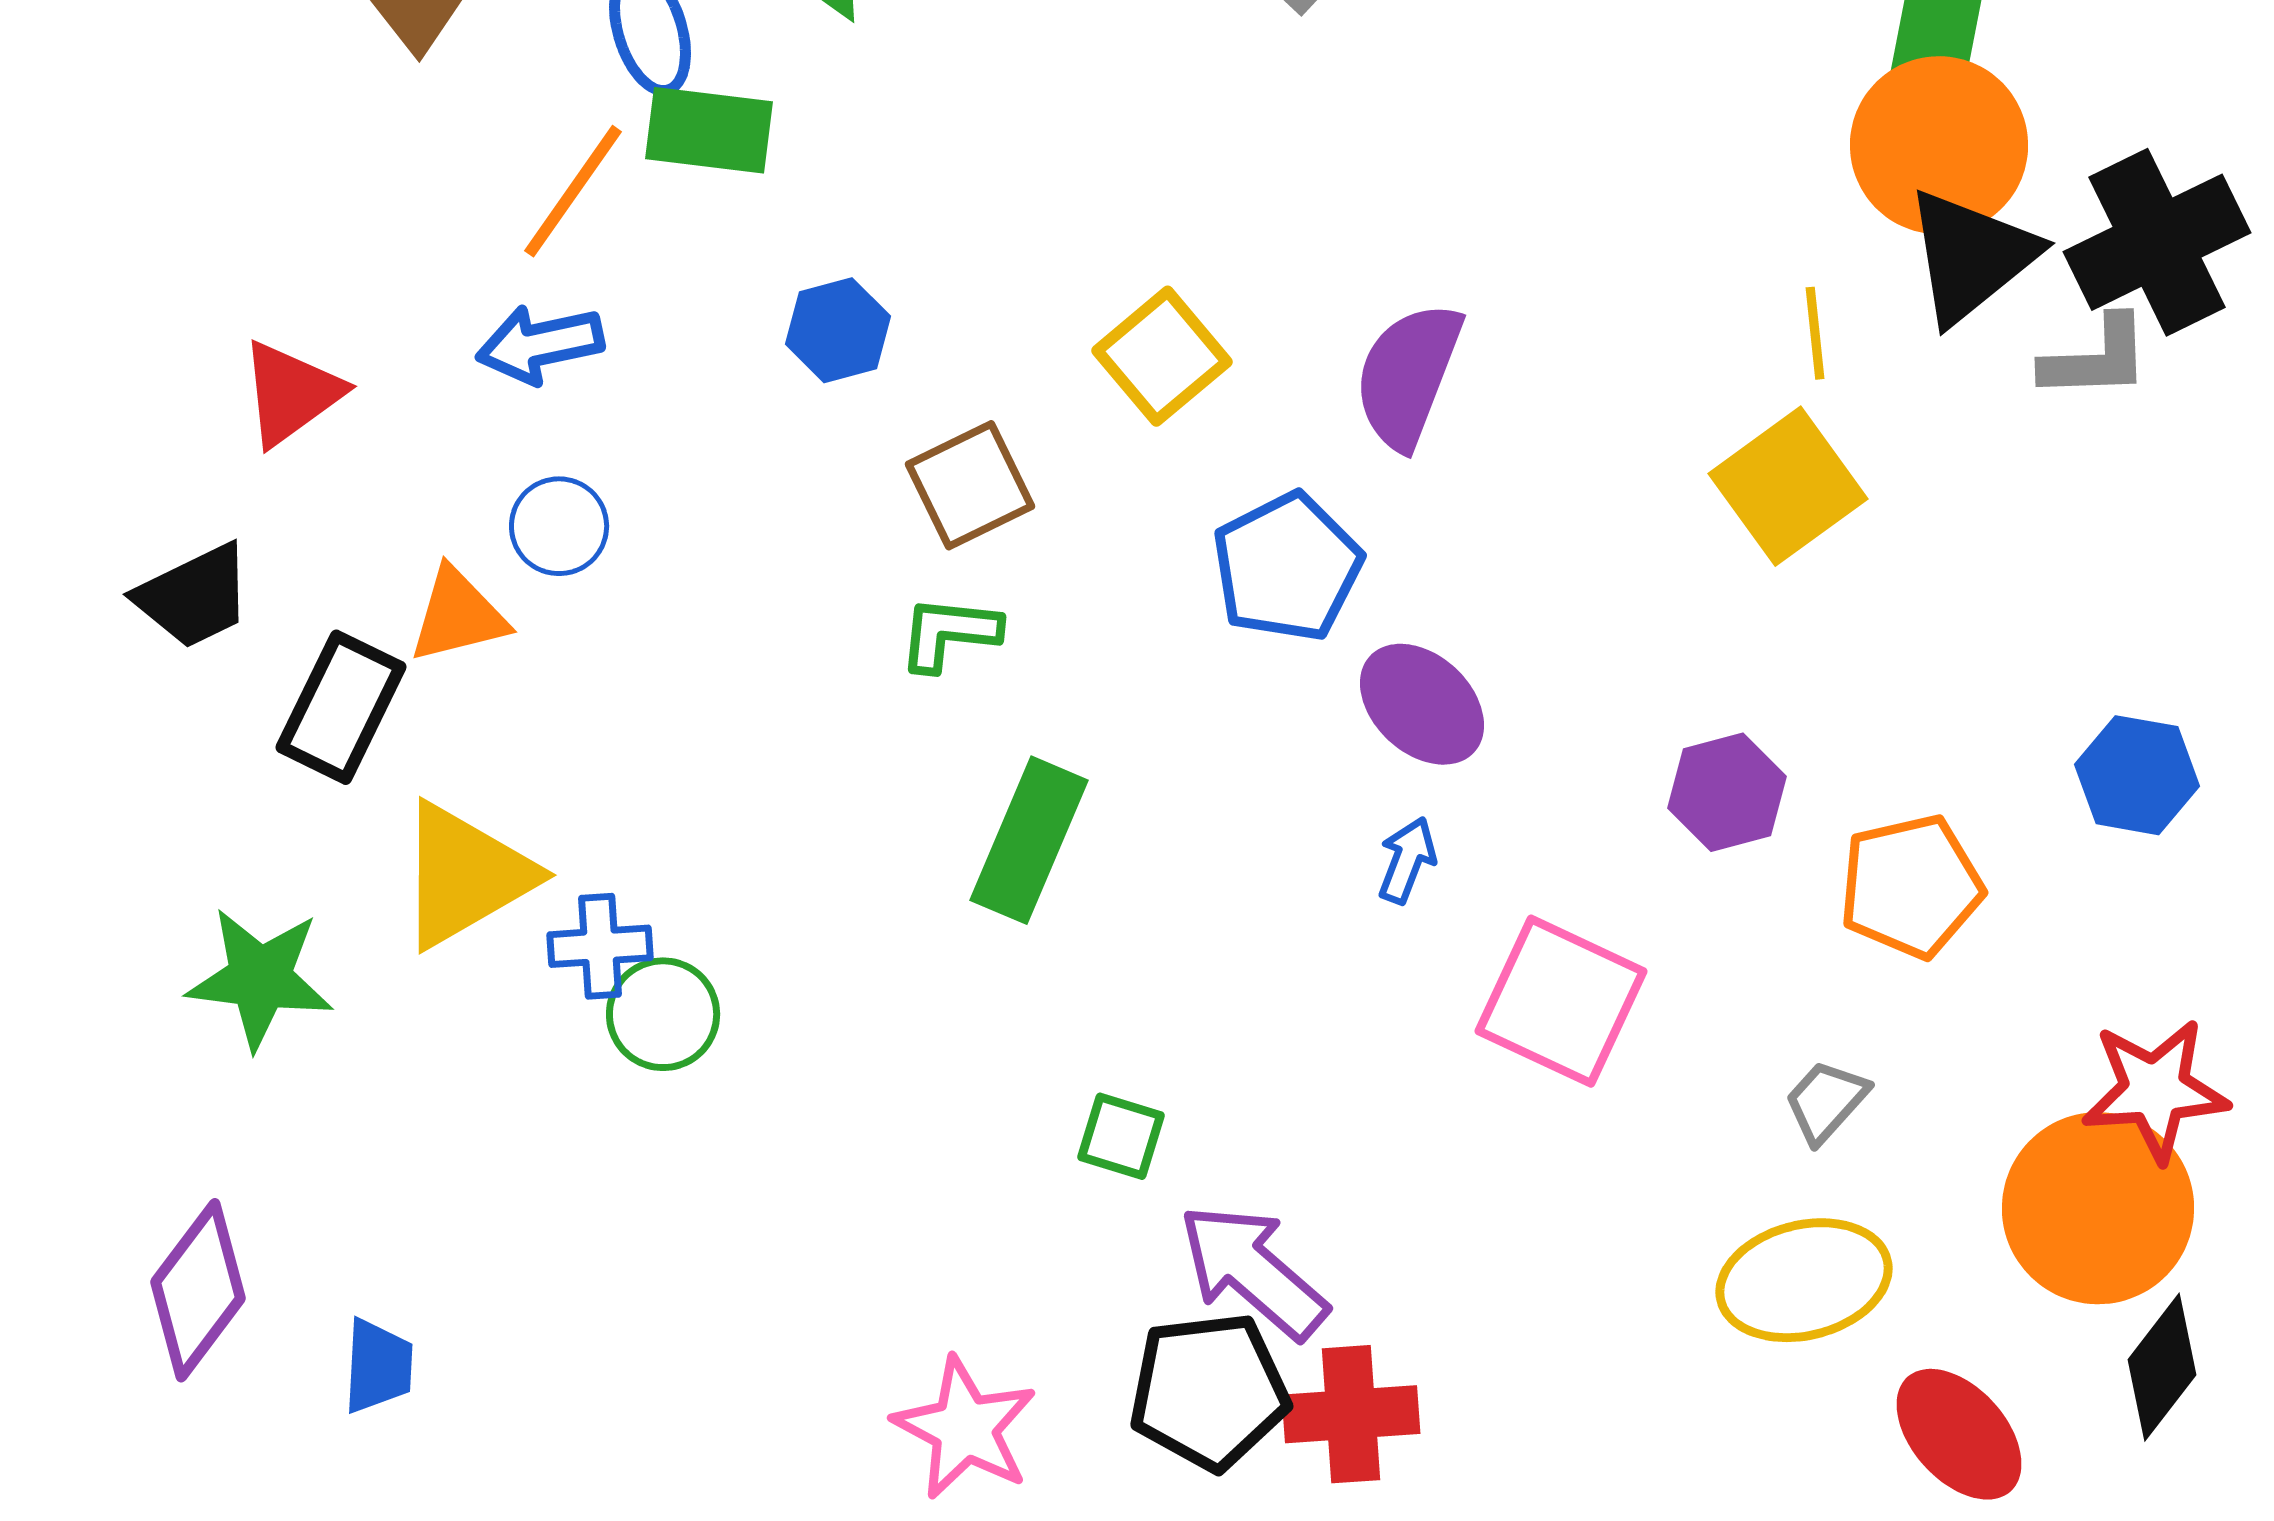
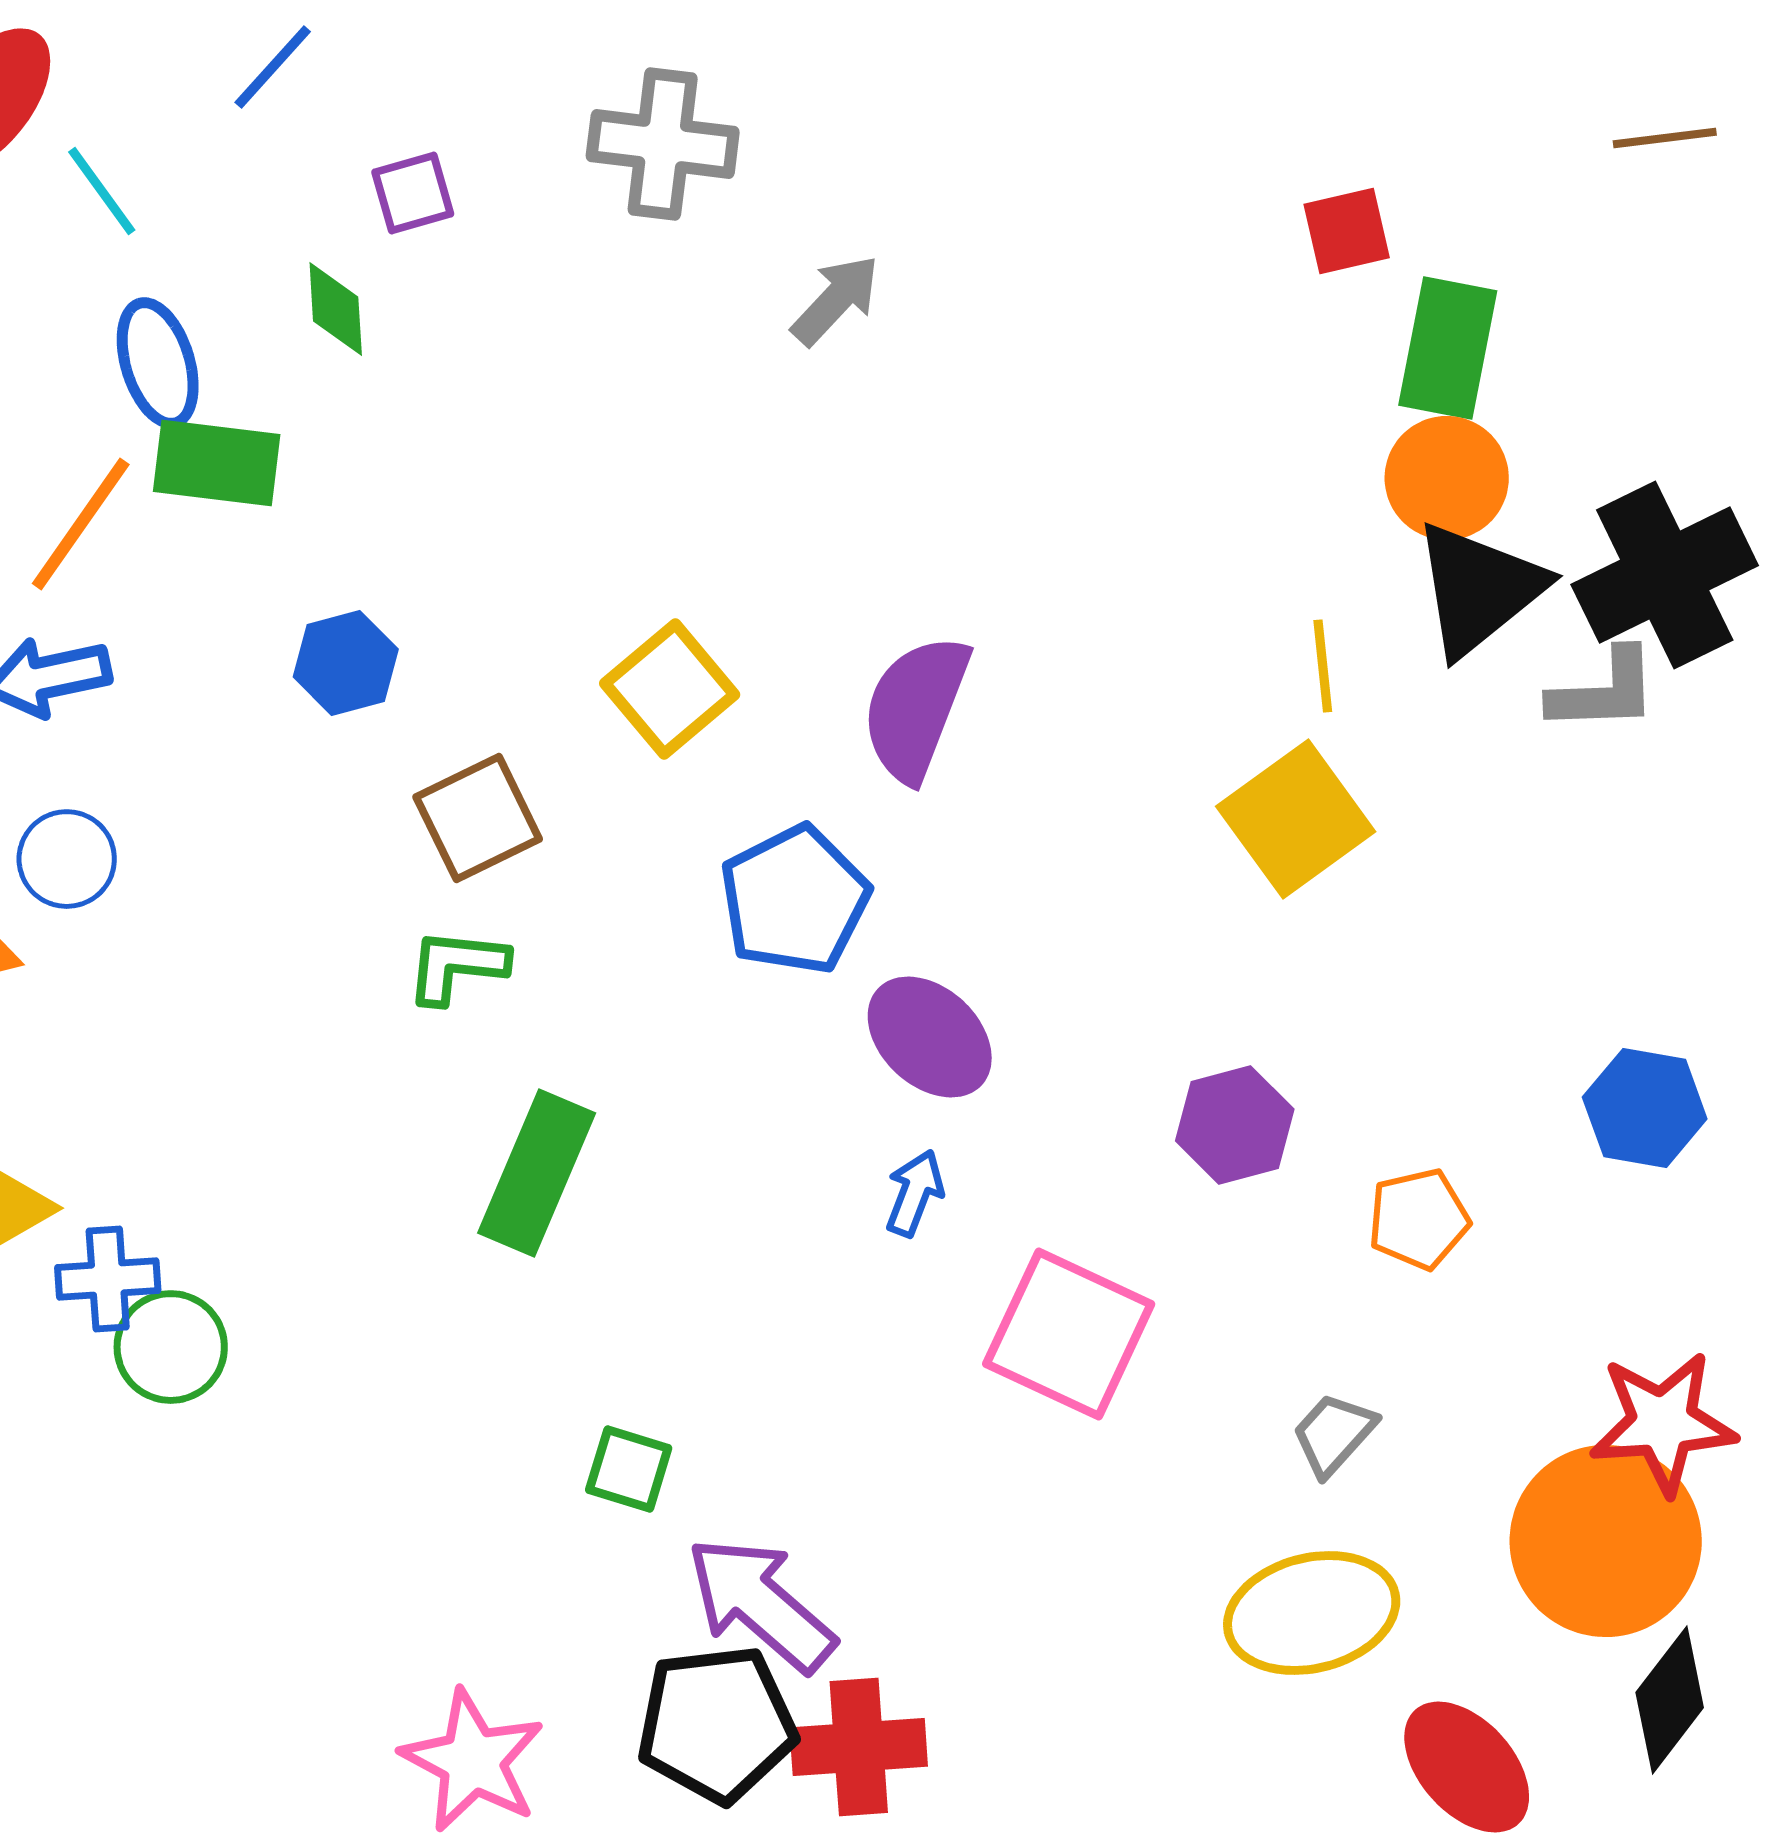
orange circle: (1939, 145) -> (1447, 478), size x0.7
orange pentagon: (1911, 886) -> (1419, 1219), size x0.7

